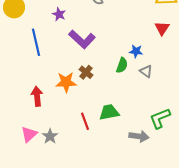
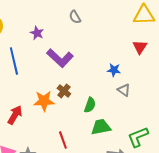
green semicircle: (122, 65) -> (90, 105), moved
red arrow: (37, 96) -> (15, 115), turned 36
green trapezoid: (109, 112) -> (101, 127), moved

